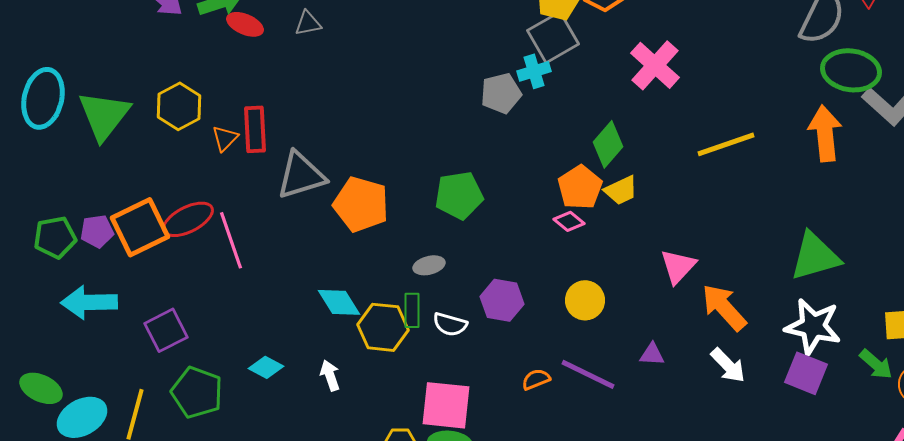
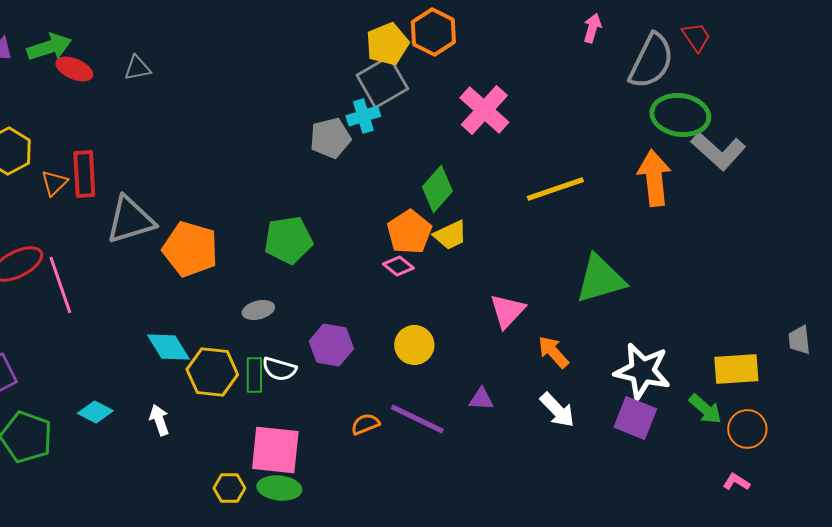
green triangle: (815, 256) -> (600, 279), moved
orange arrow: (724, 307) -> (553, 352), size x0.7
green rectangle: (412, 310) -> (254, 375), moved

